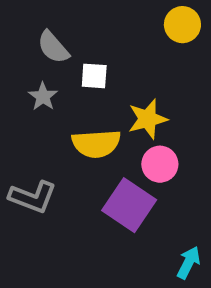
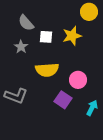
yellow star: (148, 119) -> (72, 36), moved
purple square: (129, 205) -> (63, 100), size x0.7
cyan arrow: (189, 263) -> (92, 108), moved

